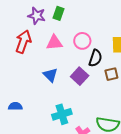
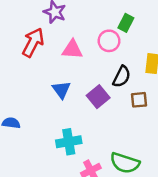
green rectangle: (59, 13) -> (126, 23), moved
pink circle: (82, 41) -> (109, 41), moved

